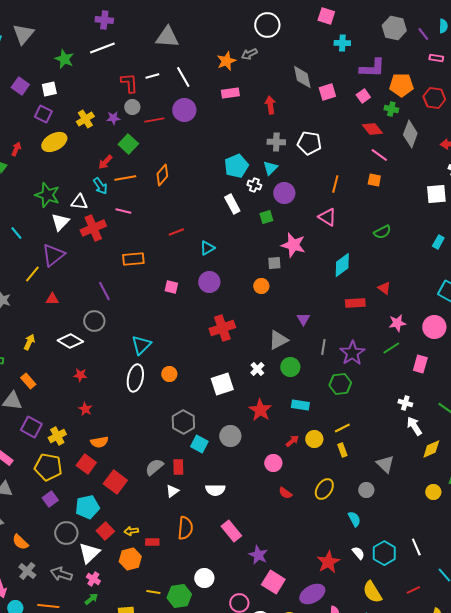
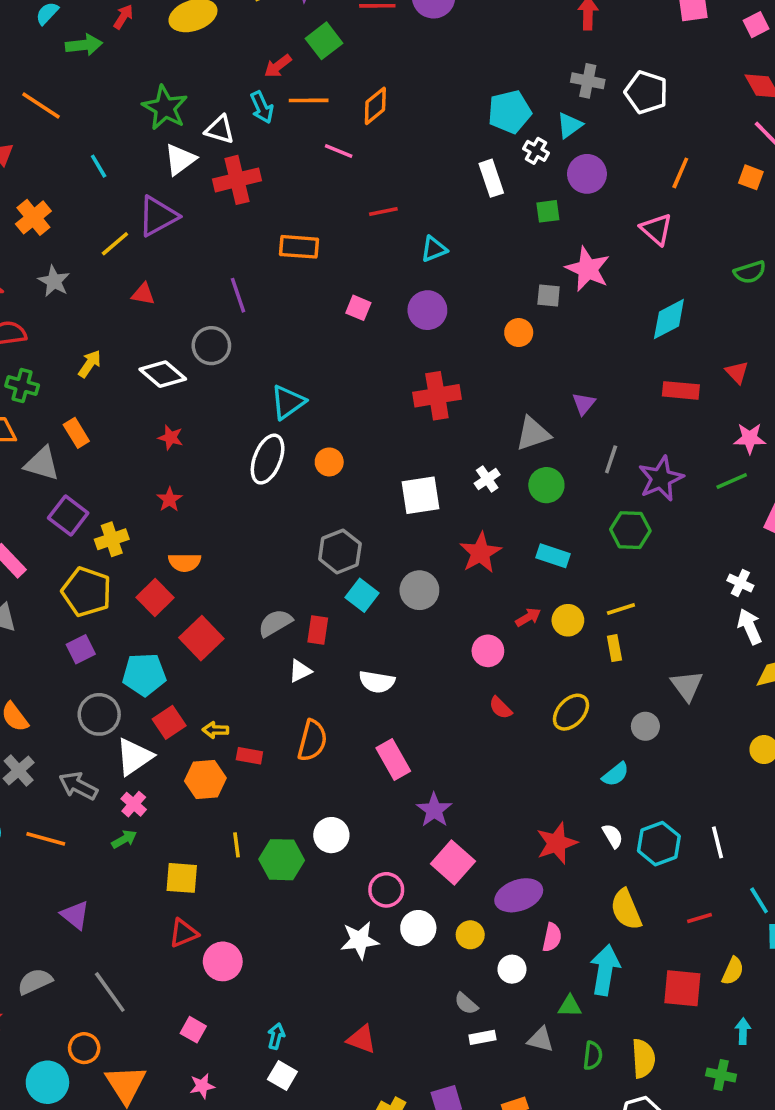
pink line: (123, 211) -> (339, 151), moved
cyan semicircle: (354, 519) -> (616, 774), turned 70
yellow line: (153, 592) -> (237, 845), turned 64

